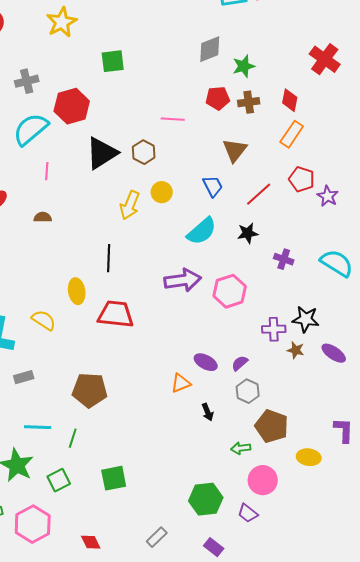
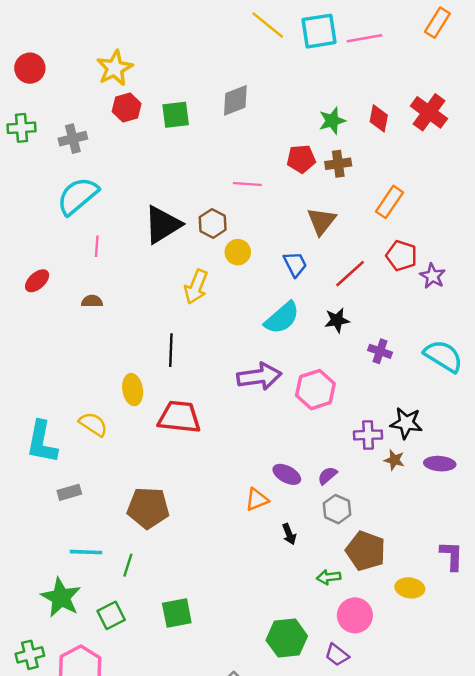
gray diamond: (210, 49) -> (235, 100), moved
red diamond: (290, 100) -> (379, 118), moved
red hexagon: (72, 106) -> (127, 108), moved, size x0.7
yellow circle: (162, 192) -> (238, 252), moved
purple ellipse: (334, 353) -> (440, 464), turned -30

